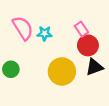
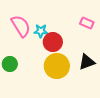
pink rectangle: (81, 29) -> (87, 23), moved, turned -32
red circle: (88, 45) -> (53, 42), moved

